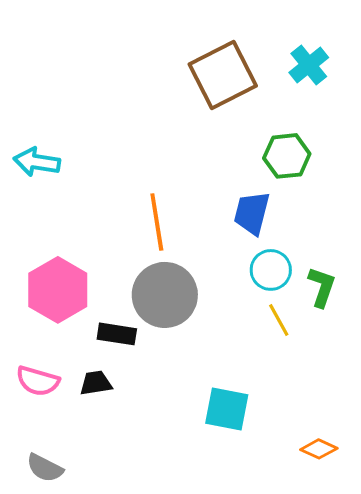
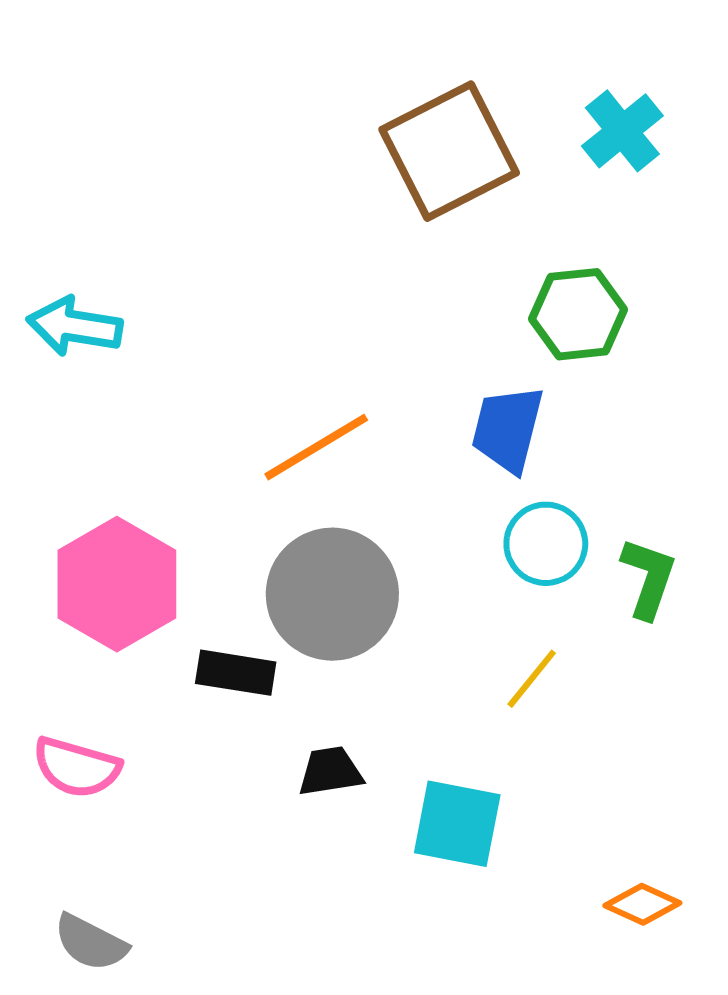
orange line: (157, 222) -> (316, 447), turned 68
yellow line: (279, 320) -> (532, 679), moved, turned 68
black trapezoid: (96, 383) -> (330, 771), moved

